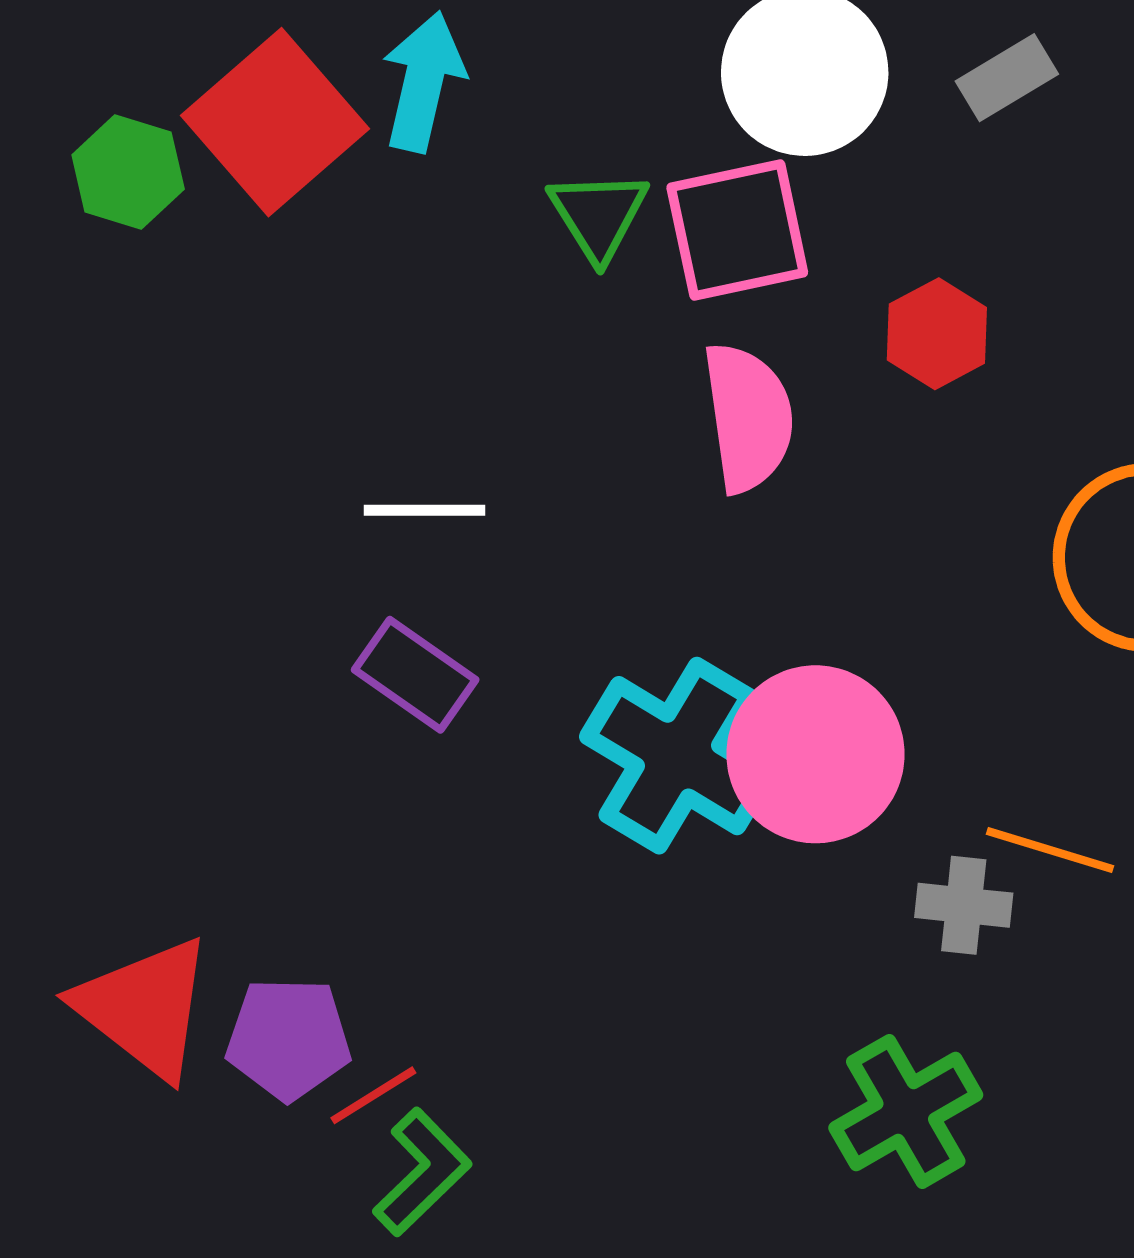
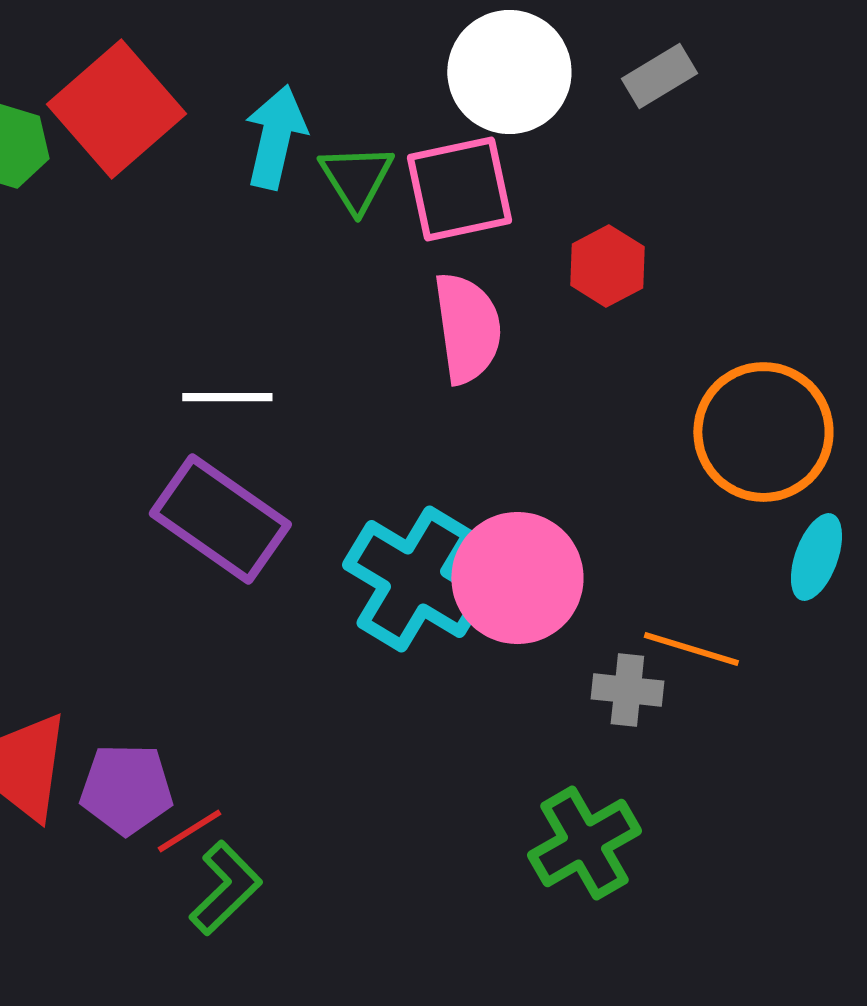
cyan arrow: (423, 82) -> (275, 137), moved
purple rectangle: (415, 675) -> (220, 519), size x1.5

